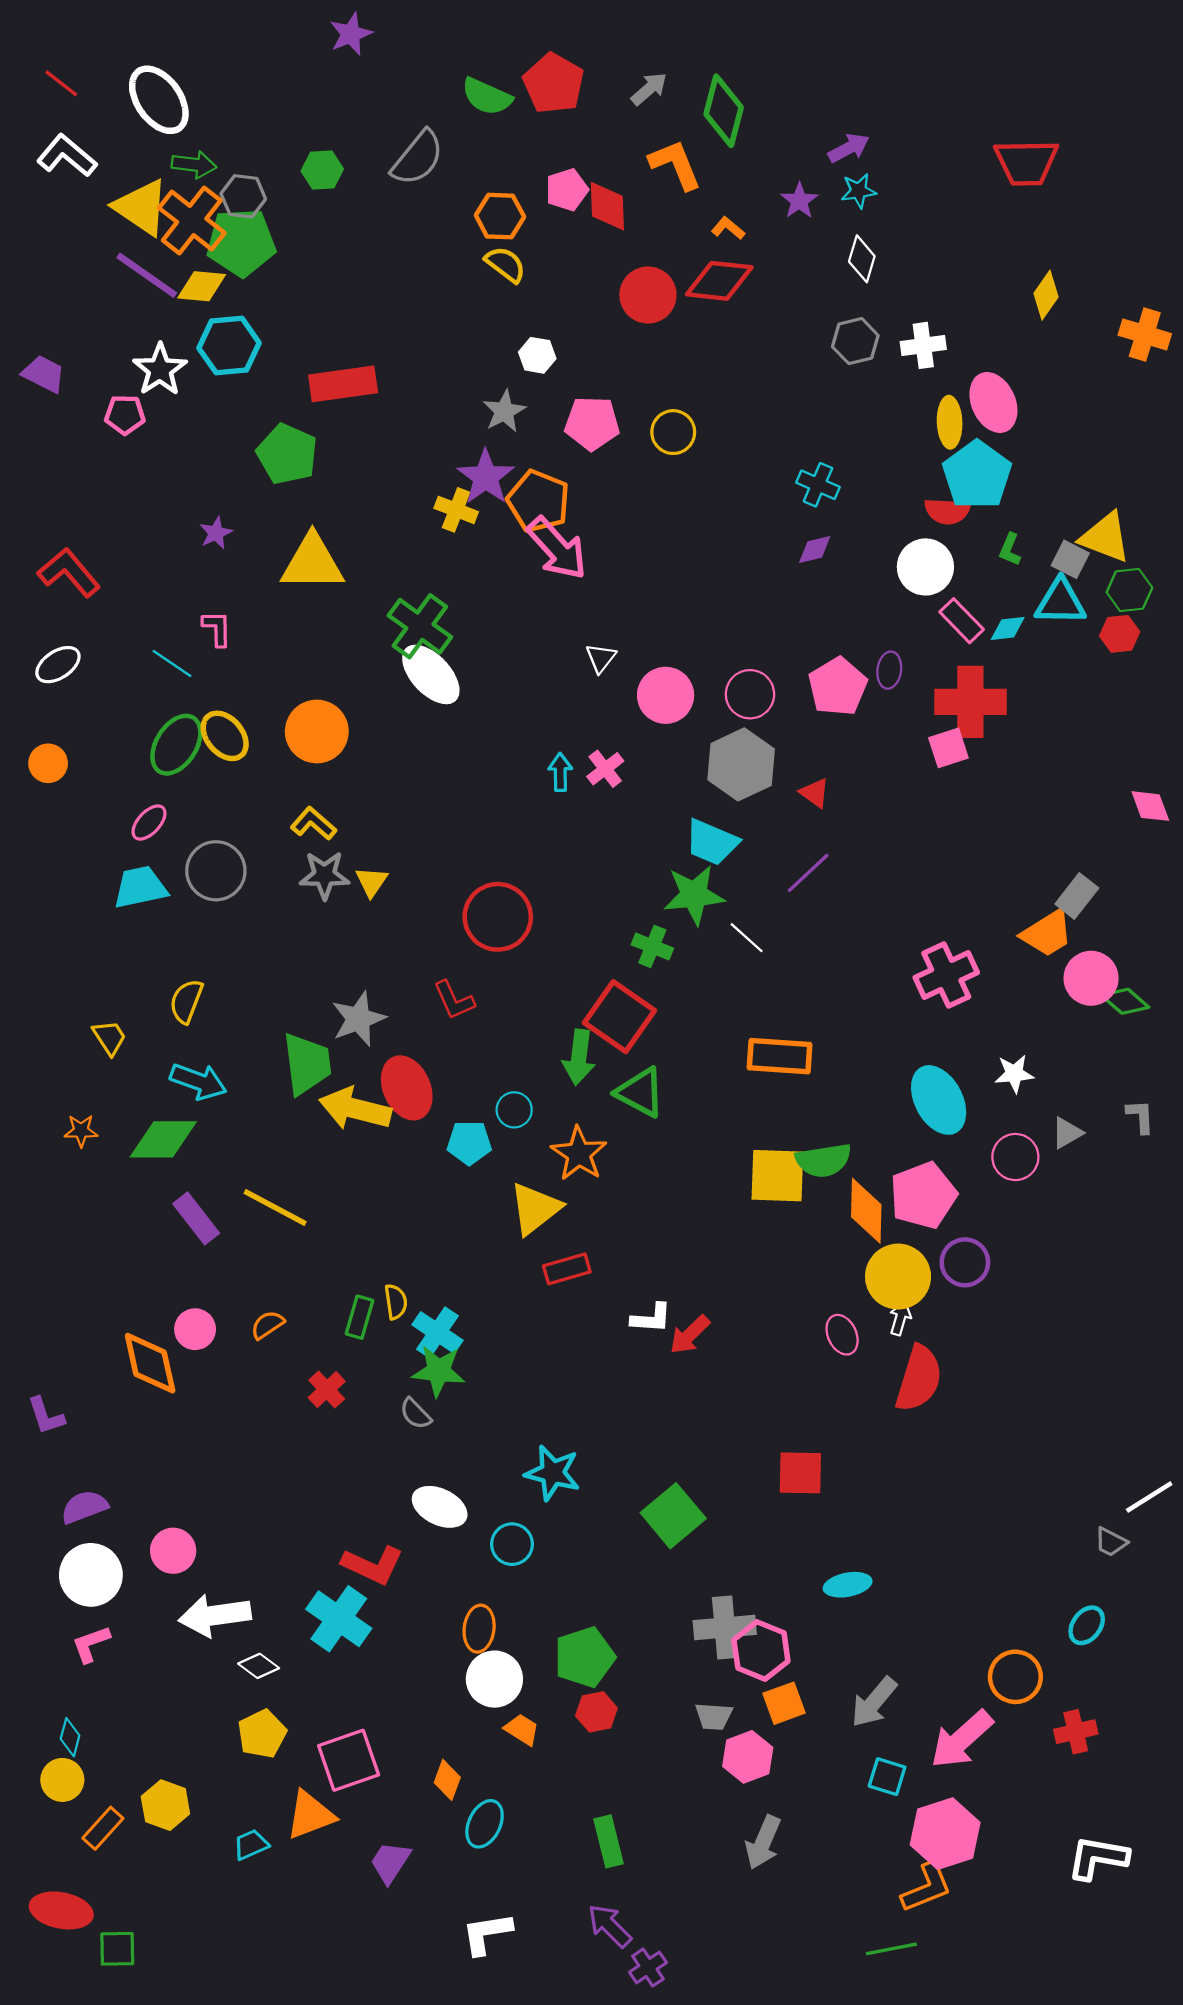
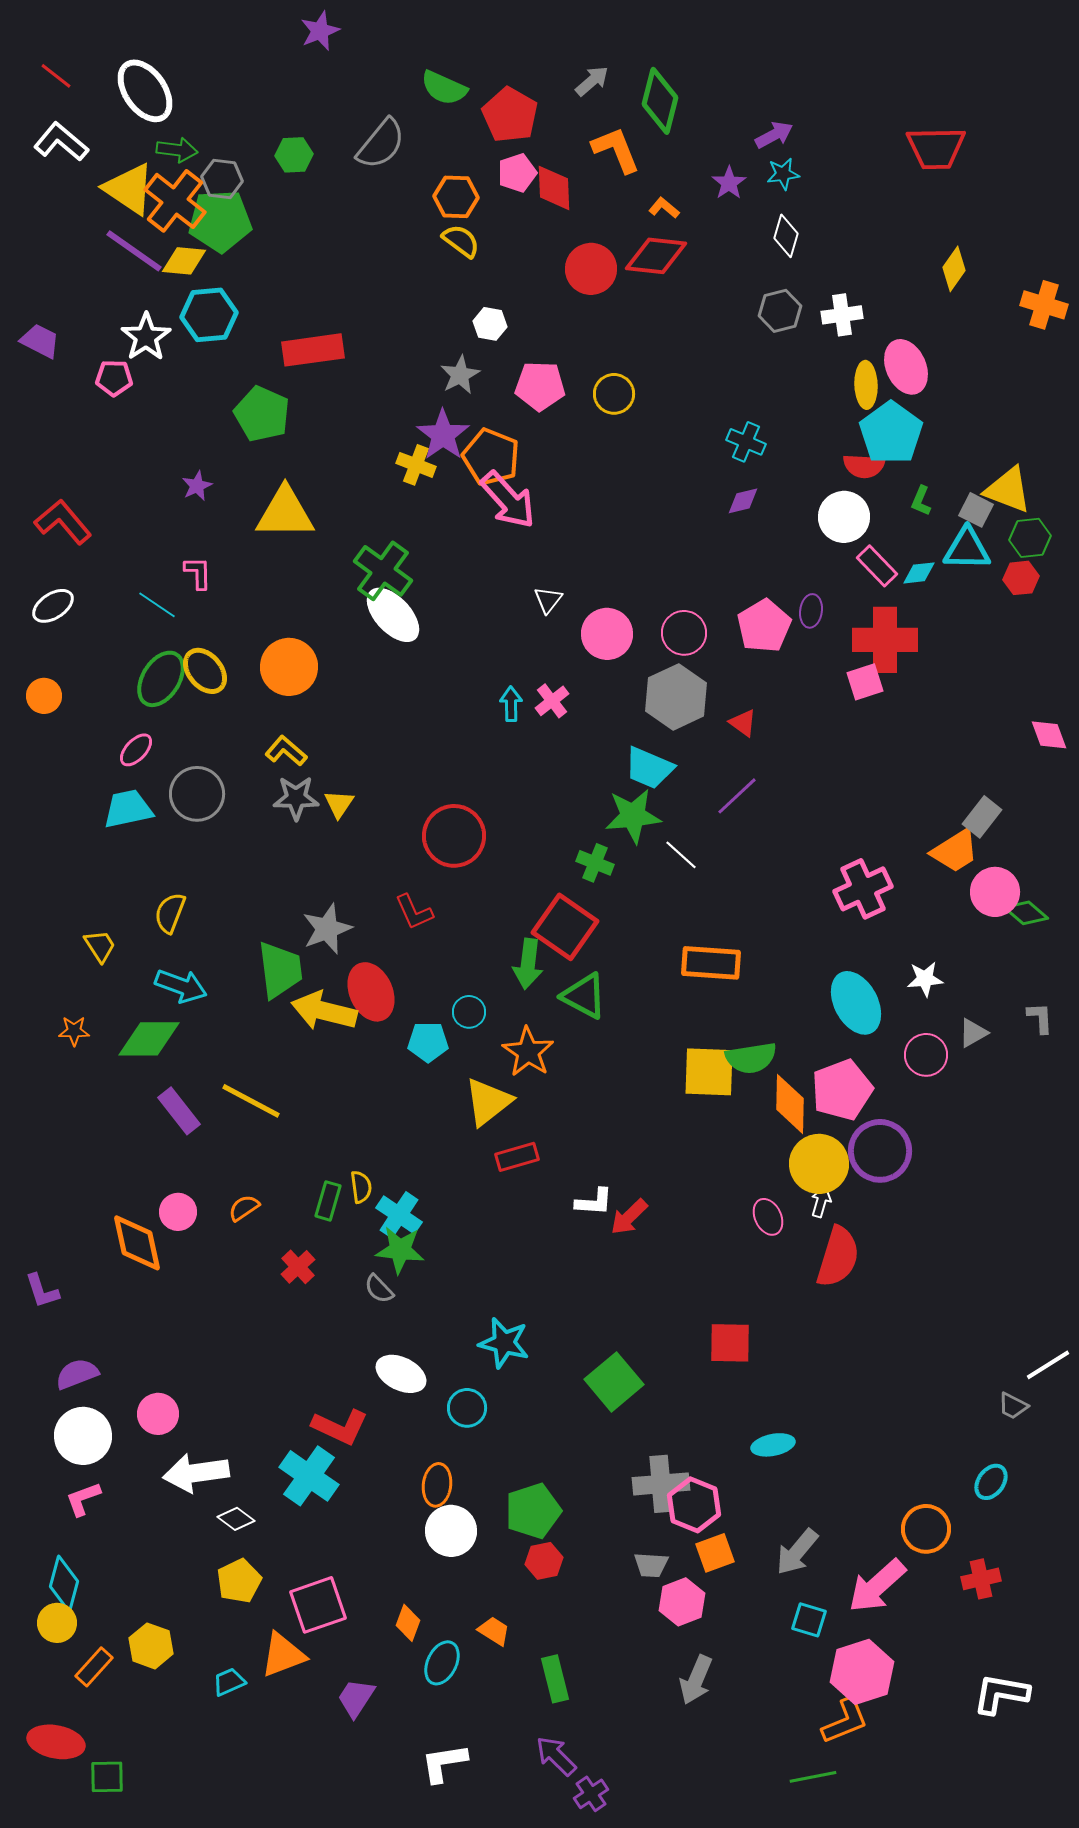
red pentagon: (554, 83) -> (510, 115), moved
purple circle: (965, 1262) -> (880, 1151), size x1.4
orange trapezoid: (522, 1729) -> (494, 1631), moved
cyan diamond: (70, 1737) -> (64, 1584), size x1.6

